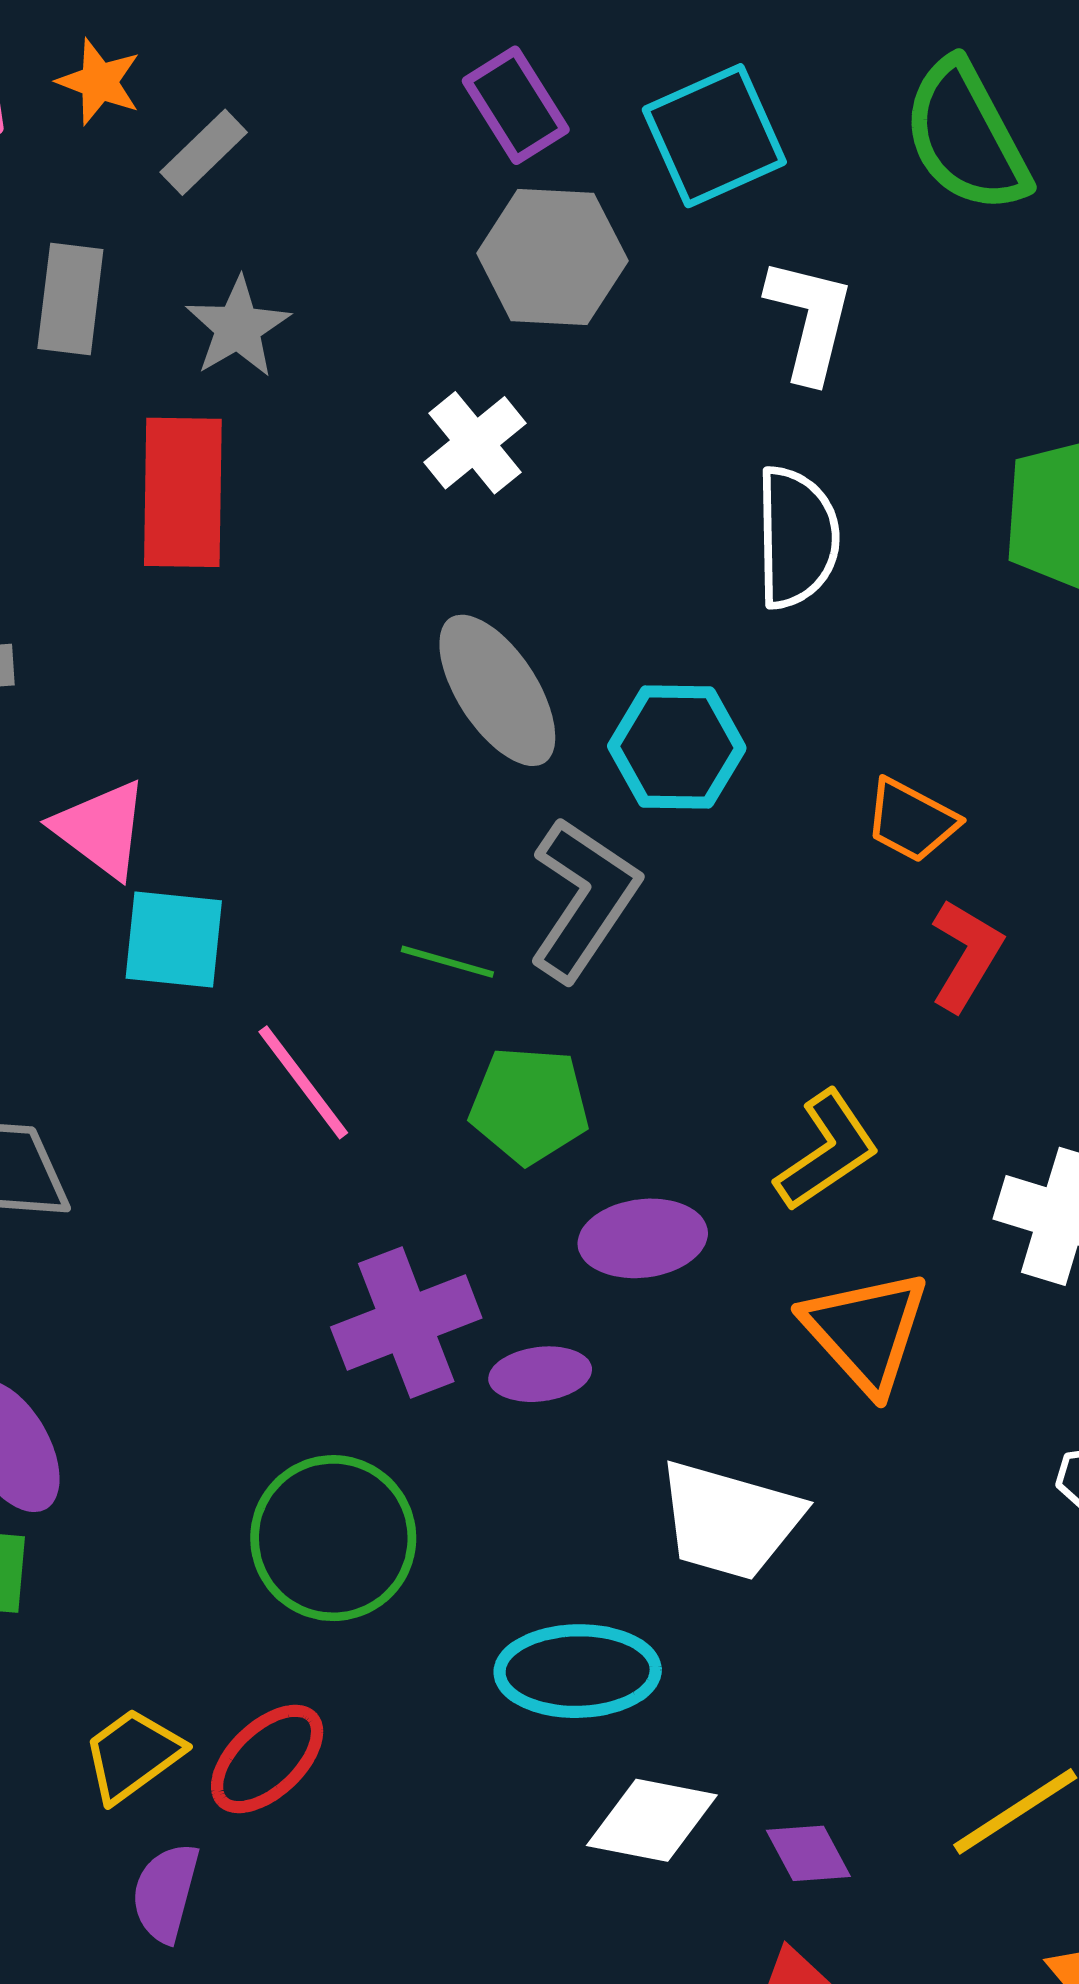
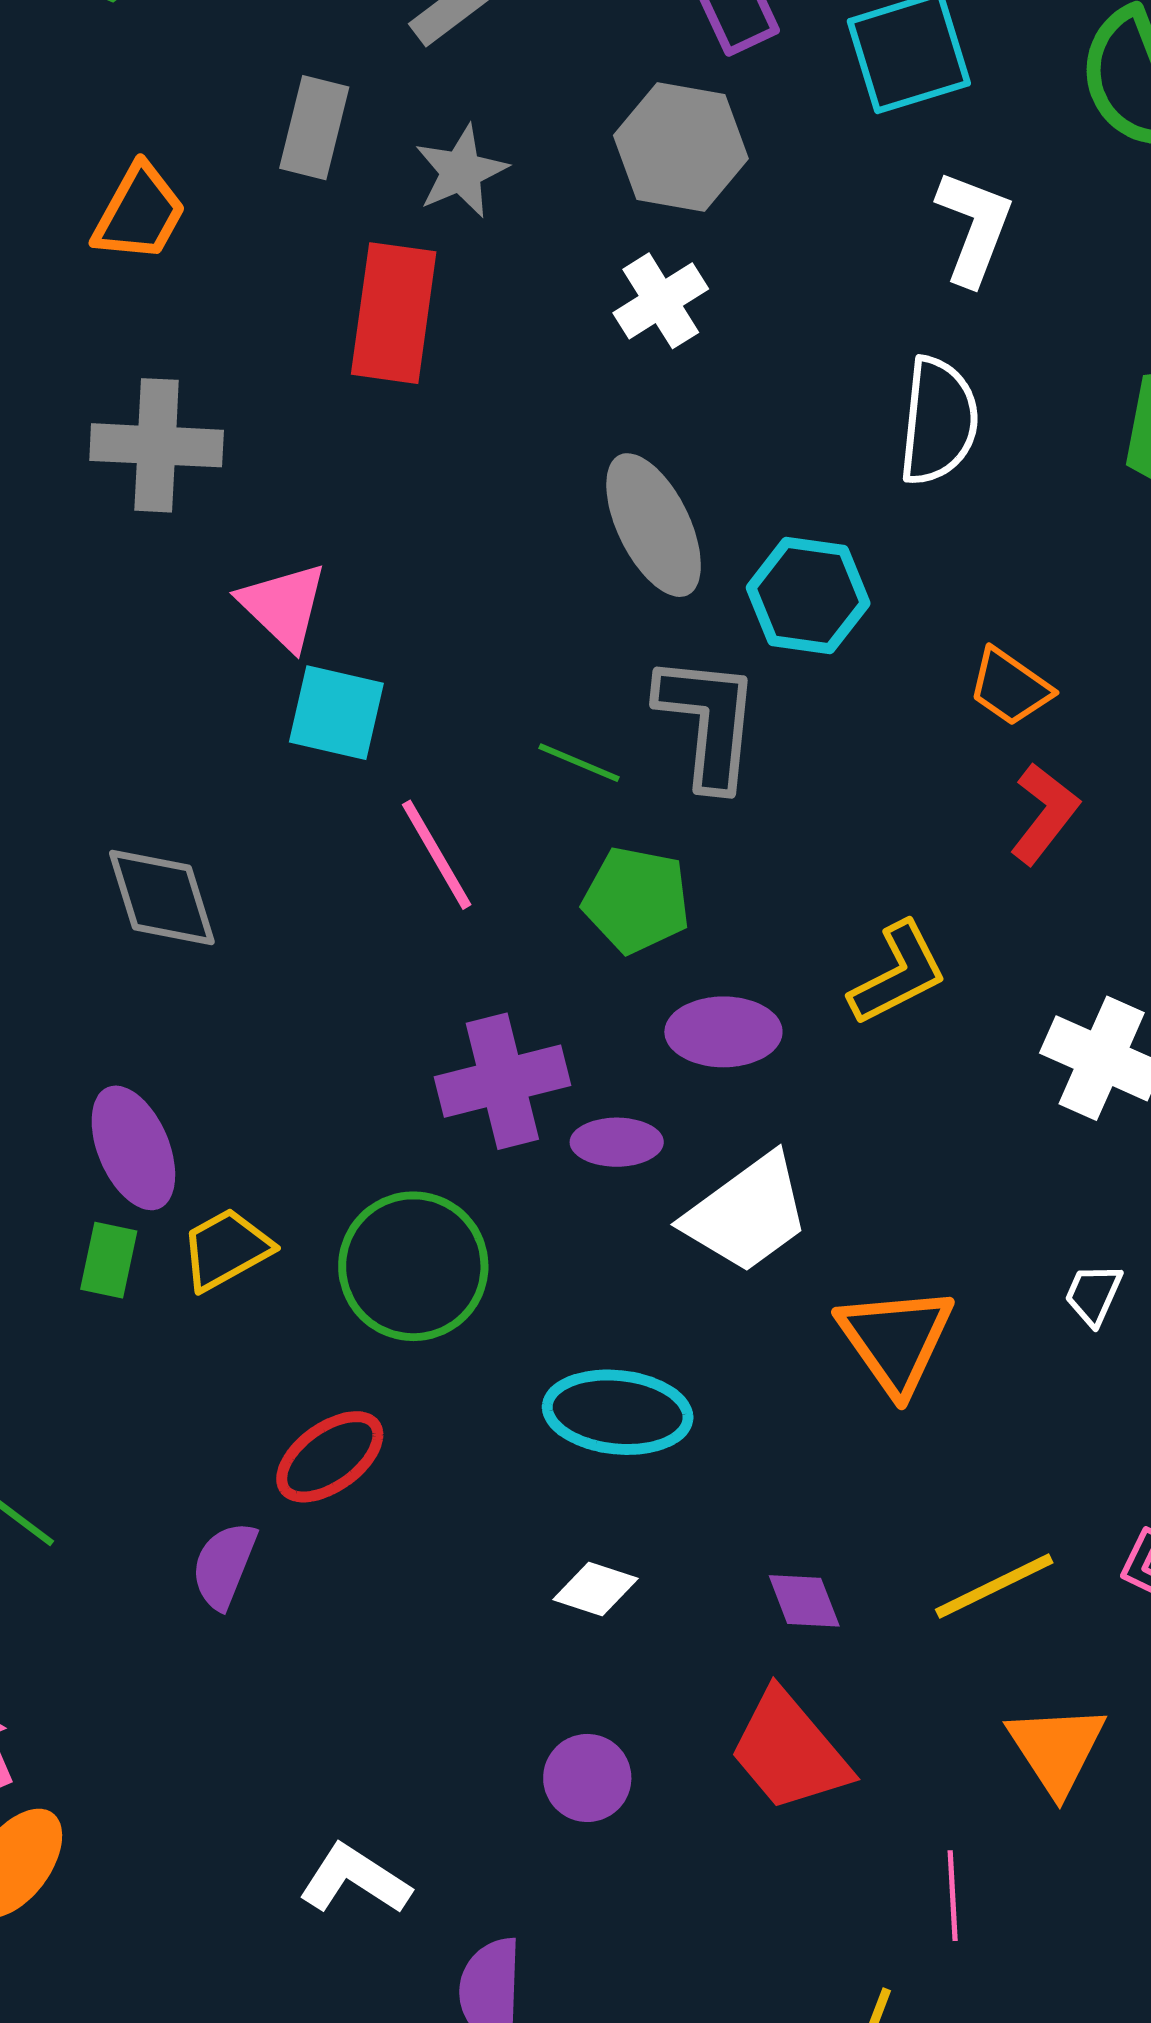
gray hexagon: (552, 257) -> (681, 147), moved
gray L-shape: (584, 899) -> (708, 721), turned -35
orange triangle: (866, 1331) -> (896, 1340), moved
white trapezoid: (730, 1520) -> (747, 1214), moved, turned -59
yellow trapezoid: (133, 1755) -> (226, 1249), moved
white diamond: (652, 1820) -> (595, 1589), moved, size x0.7

